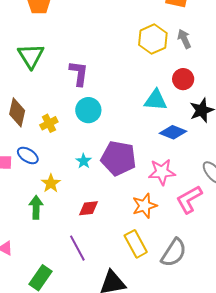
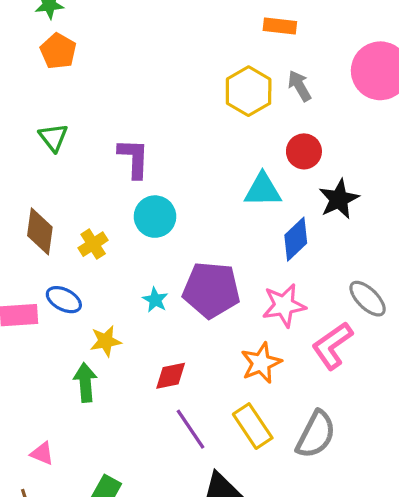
green triangle: (31, 56) -> (53, 137), size x0.7
blue diamond: (173, 132) -> (296, 239), turned -60
yellow star: (51, 183) -> (106, 341), turned 30
purple line: (77, 248) -> (190, 429), moved

